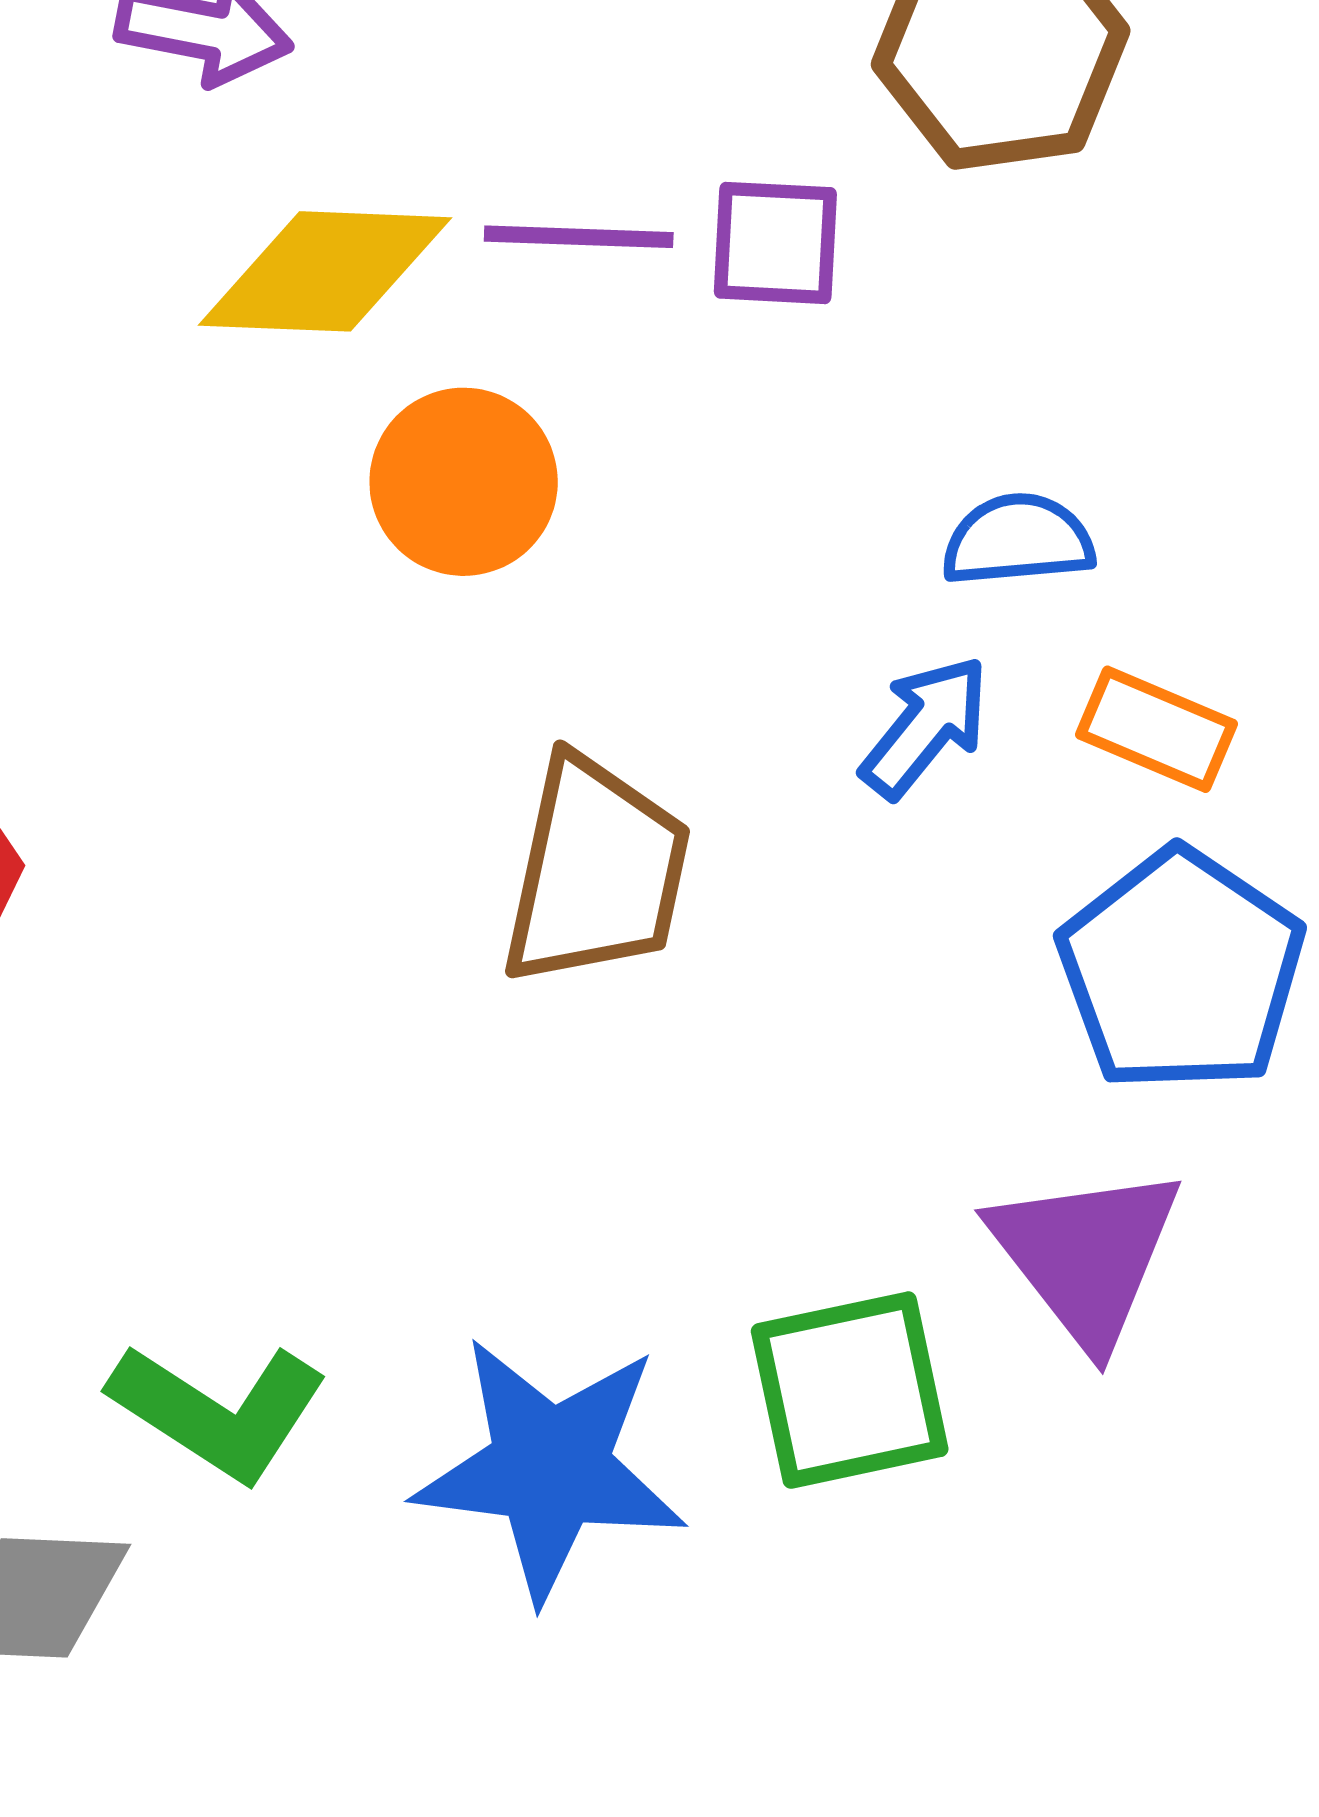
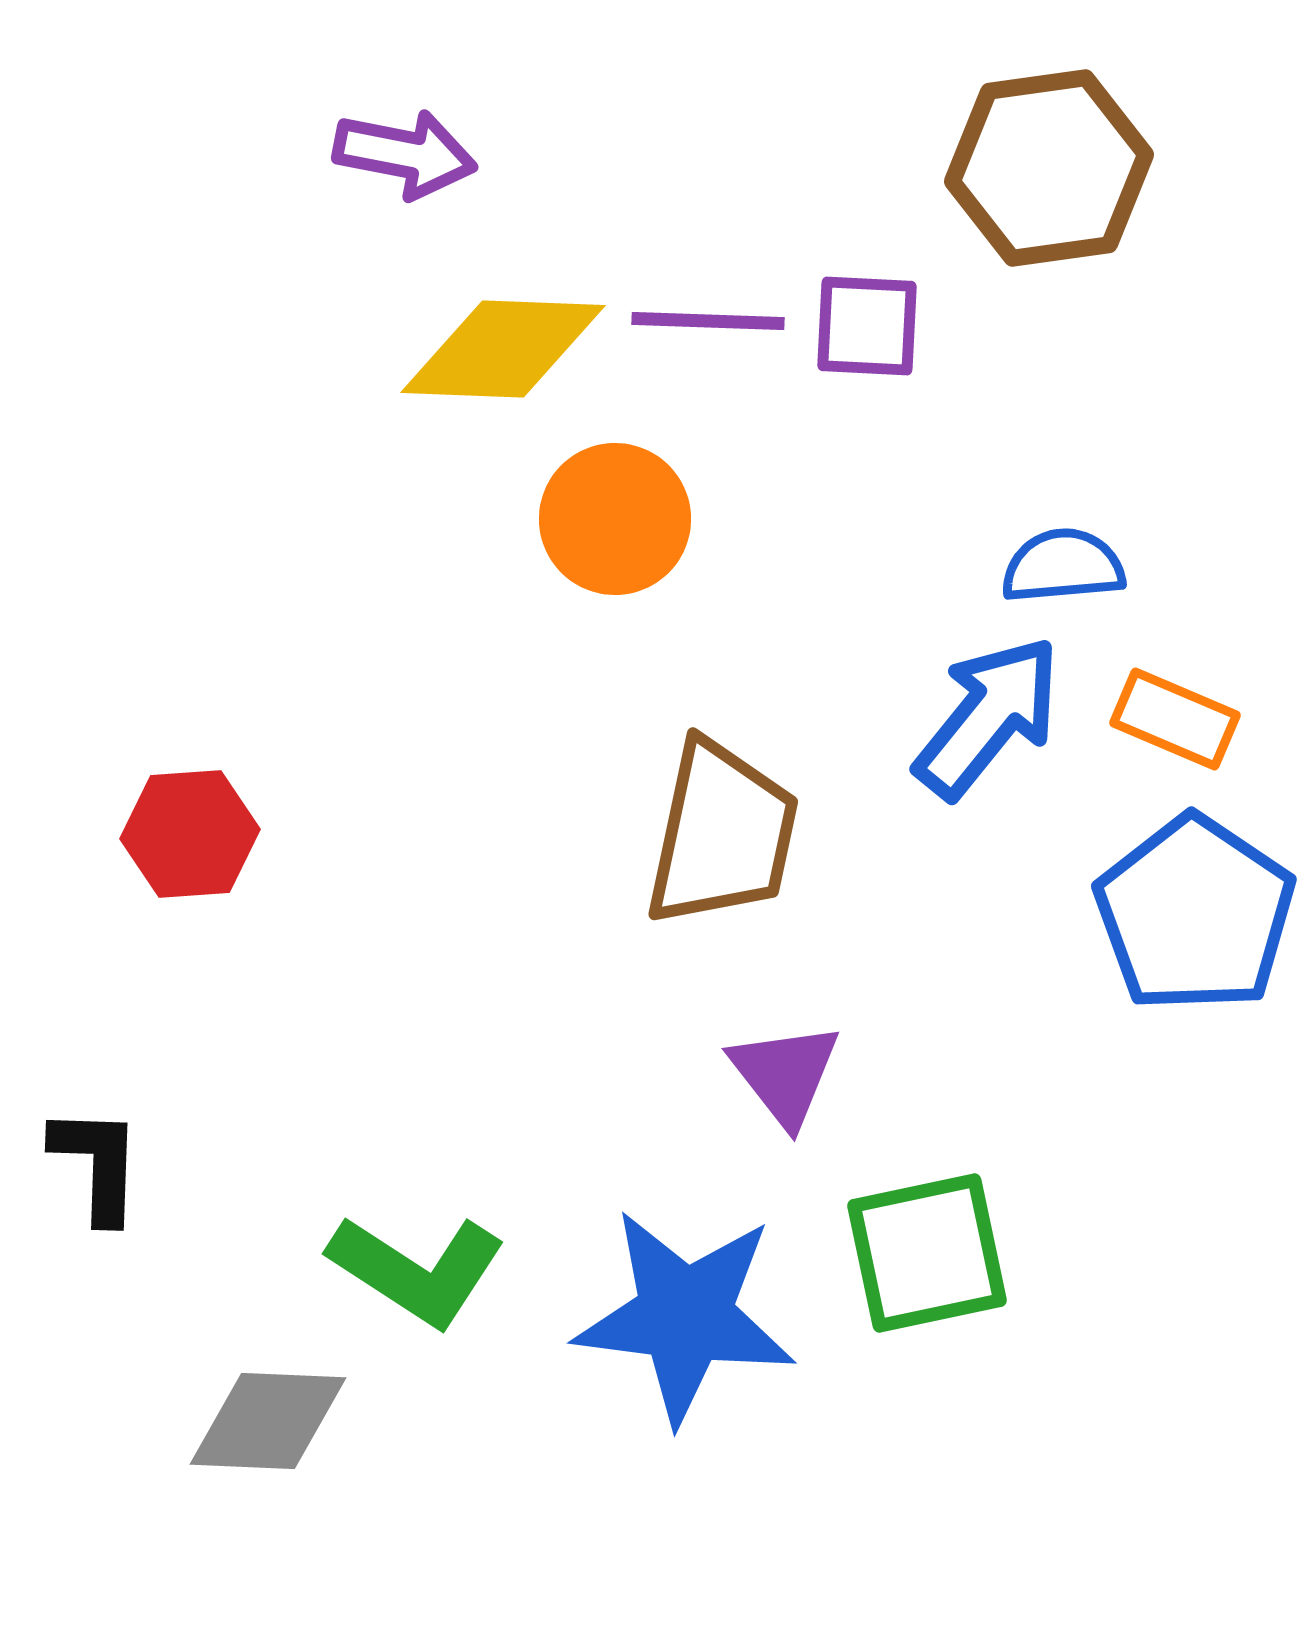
blue arrow: (925, 727) -> (988, 717), size x1.4
purple triangle: (1086, 1255) -> (785, 1074), moved, size x0.7

